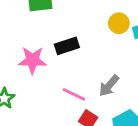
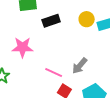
black rectangle: (67, 46) -> (51, 21), moved

